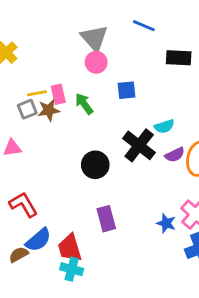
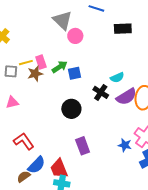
pink circle: (96, 62) -> (75, 36), moved
blue square: (127, 90) -> (74, 73), moved
green arrow: (84, 104) -> (60, 67), turned 98
gray square: (27, 109) -> (11, 71), moved, turned 32
black cross: (139, 145) -> (101, 92), size x0.7
purple semicircle: (175, 155) -> (126, 97), size x1.5

